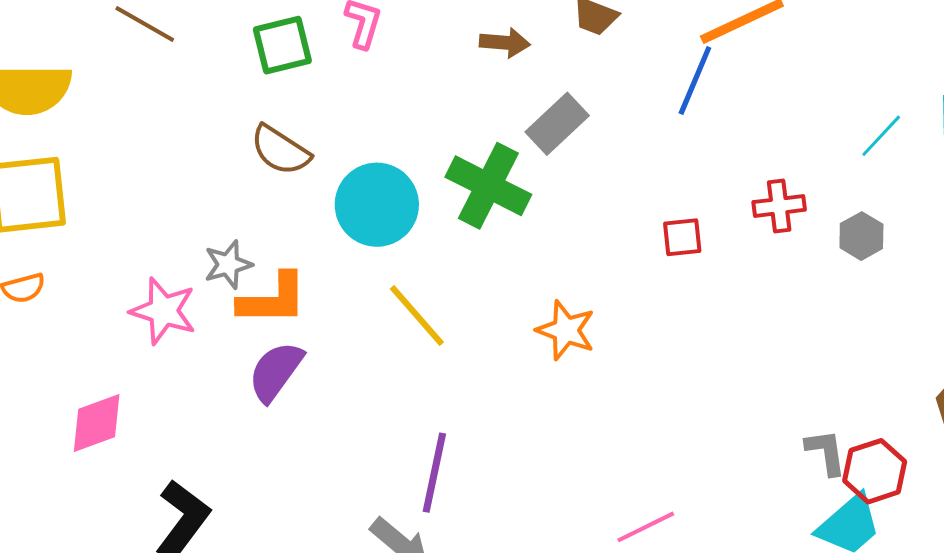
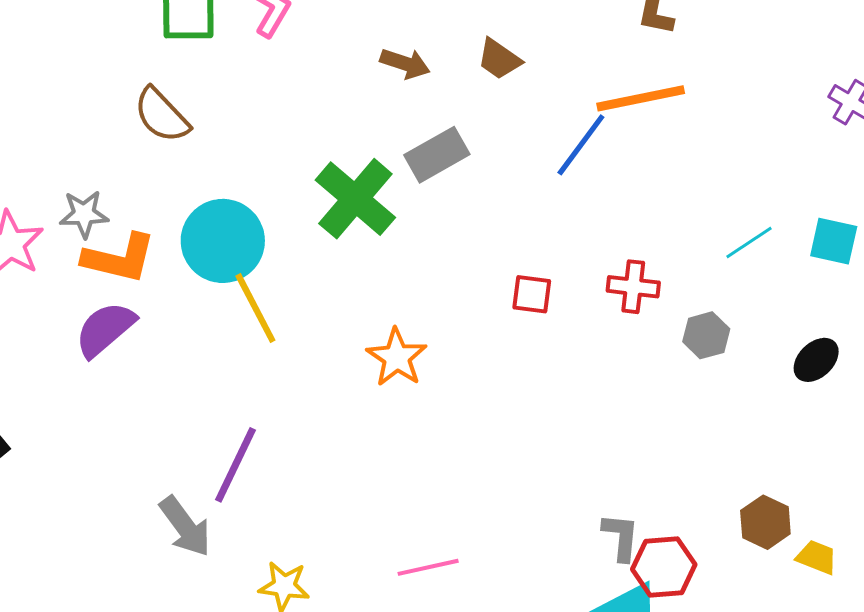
cyan circle: (377, 205) -> (223, 241), moved

